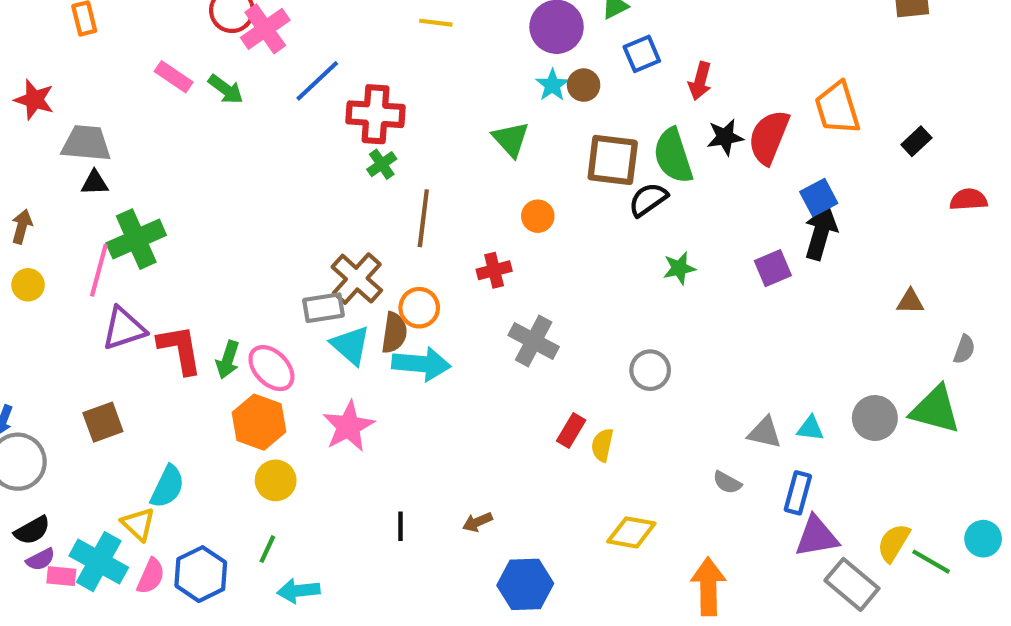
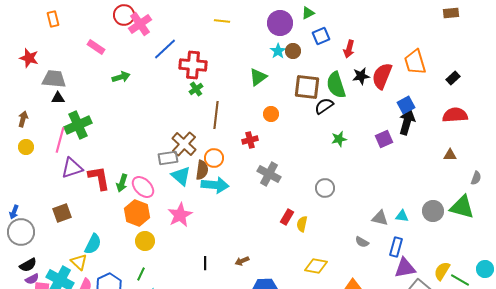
green arrow: (226, 89) -> (121, 77), moved, turned -54
green triangle: (511, 139) -> (258, 77), turned 36
red semicircle: (968, 200) -> (455, 115), moved, size x1.4

